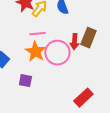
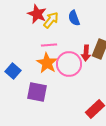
purple square: (25, 81) -> (37, 92), size x1.5

